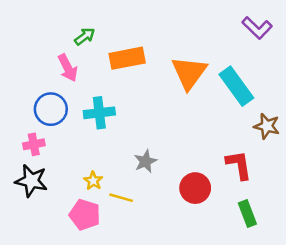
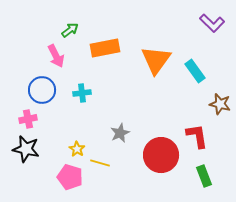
cyan rectangle: (236, 86) -> (195, 71), size x0.7
cyan cross: (99, 113) -> (82, 93), size x0.7
red circle: (195, 188) -> (161, 155), size x1.4

